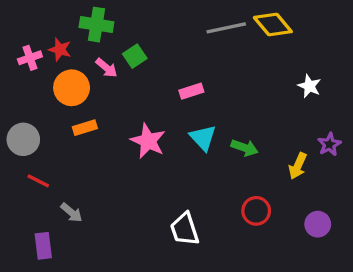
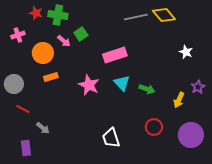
red star: (60, 49) -> (36, 13), moved
pink rectangle: (191, 91) -> (115, 55), size x1.6
purple circle: (318, 224) -> (191, 135), size x1.6

